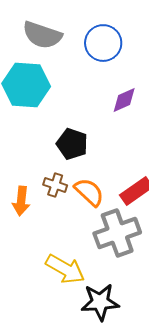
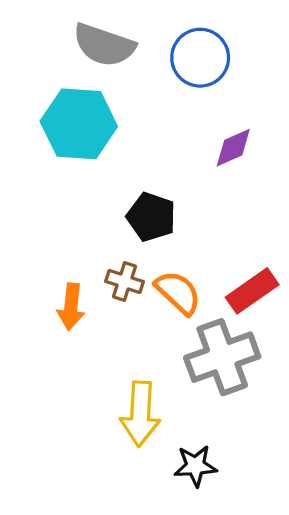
yellow arrow: (65, 269) -> (140, 414), turned 63
black star: (100, 302) -> (195, 466), size x0.7

